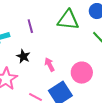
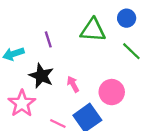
black star: (23, 56) -> (41, 76), size x1.5

